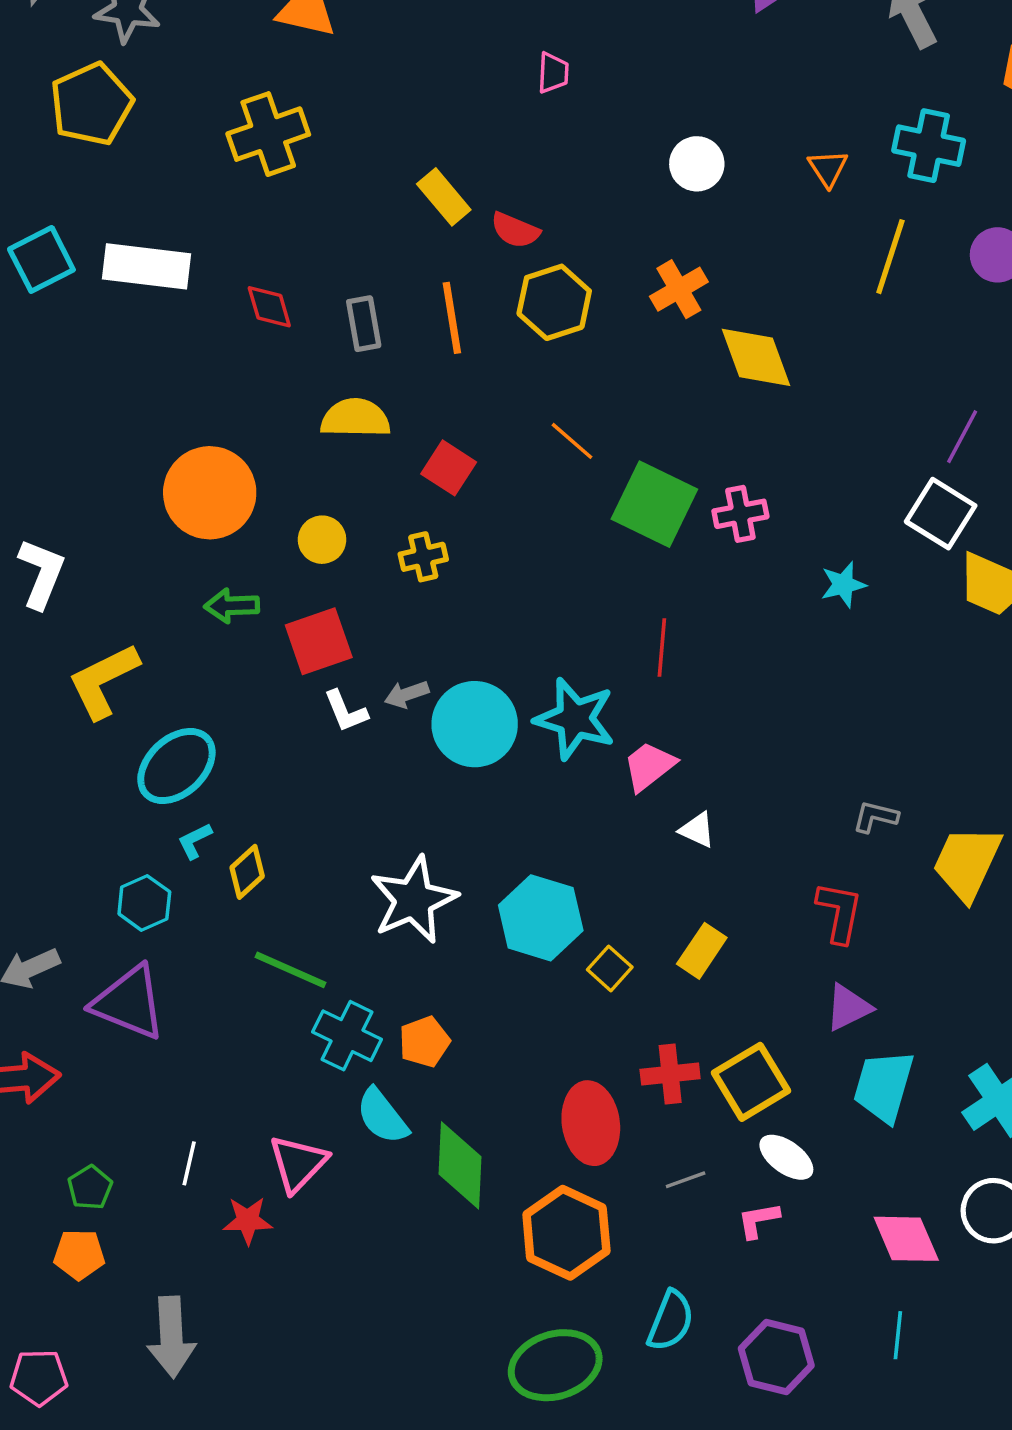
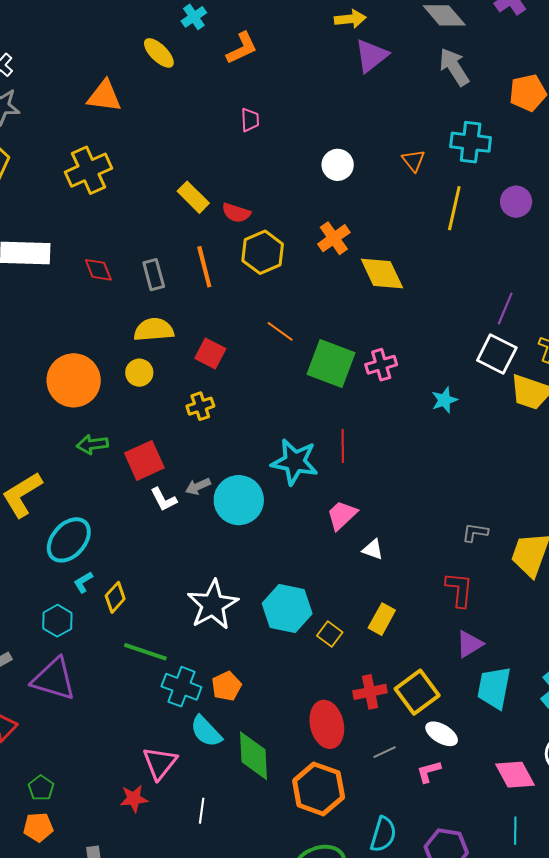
yellow circle: (322, 540) -> (139, 373), moved
cyan star: (575, 719) -> (295, 462), moved
white line: (189, 1163) -> (202, 811), moved

